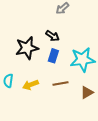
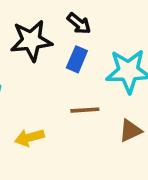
yellow arrow: (31, 85) -> (29, 138), moved

